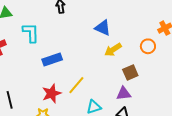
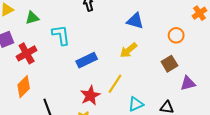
orange circle: (148, 46) -> (176, 35), moved
yellow arrow: (113, 50) -> (128, 50), moved
purple triangle: (124, 94) -> (188, 83), moved

